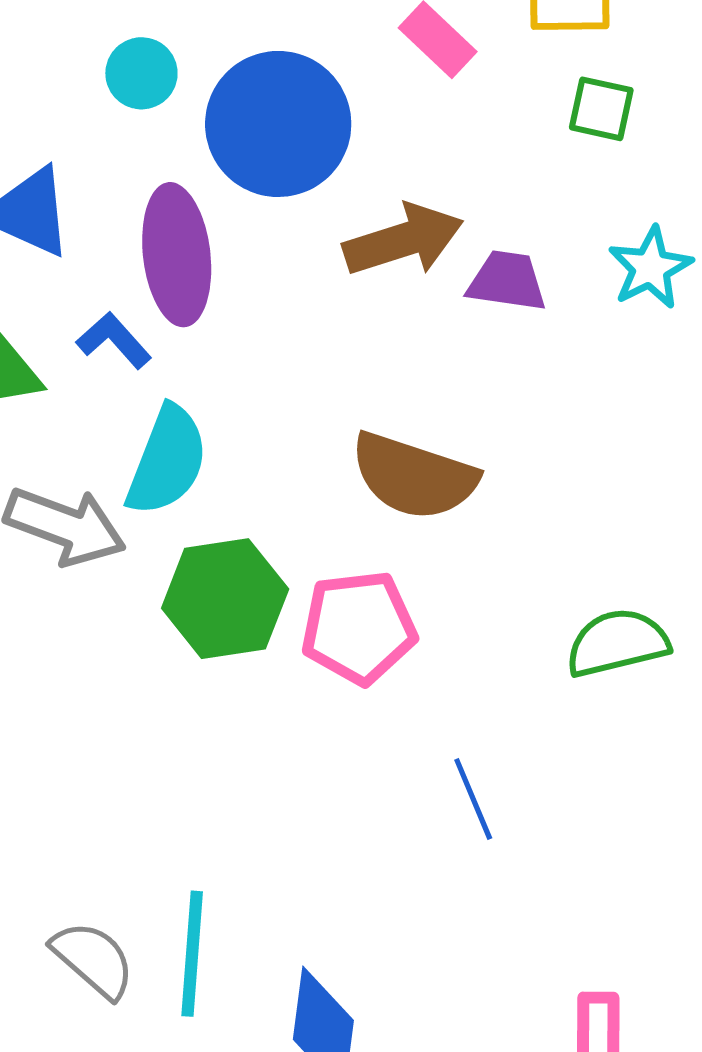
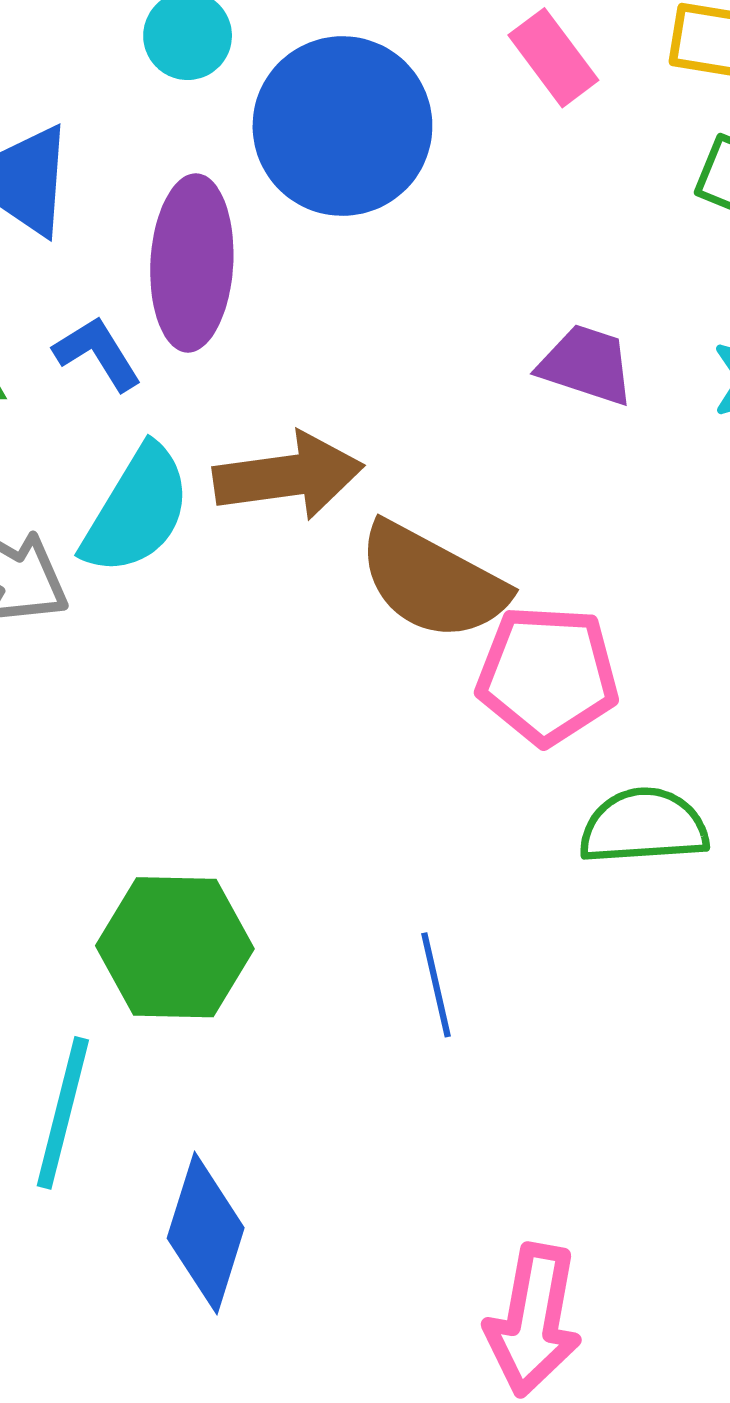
brown arrow: (403, 240) -> (288, 476), moved
green hexagon: (225, 599) -> (175, 947), moved
pink pentagon: (359, 627) -> (548, 675), moved

